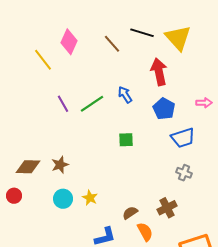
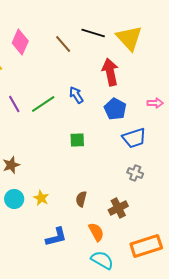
brown semicircle: (130, 213) -> (81, 199), moved, turned -42

